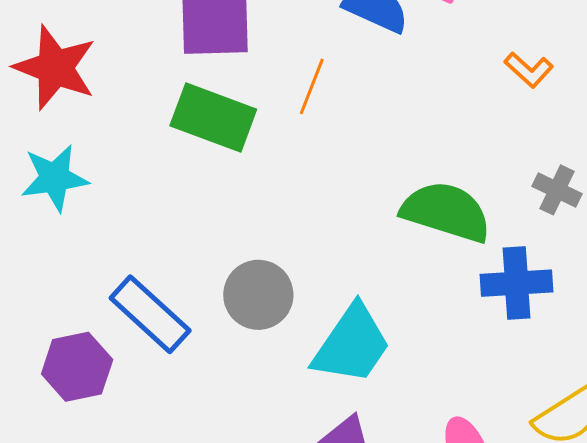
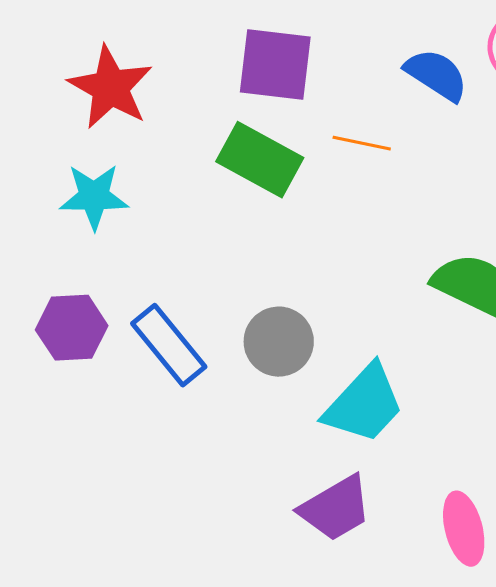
orange line: (312, 86) -> (362, 143), turned 72
purple hexagon: (77, 367) -> (72, 328), moved

